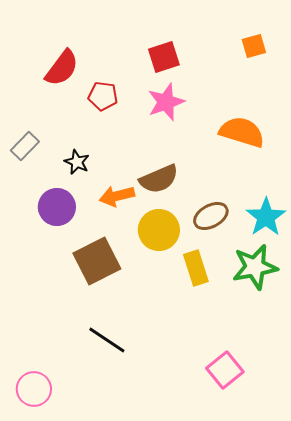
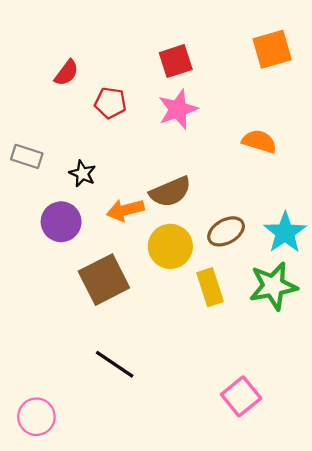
orange square: (254, 46) -> (272, 49), size x1.5
red semicircle: (62, 68) -> (66, 73), size x0.7
orange semicircle: (242, 132) -> (259, 141), size x0.7
gray rectangle: (25, 146) -> (27, 156), turned 64

